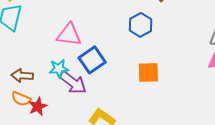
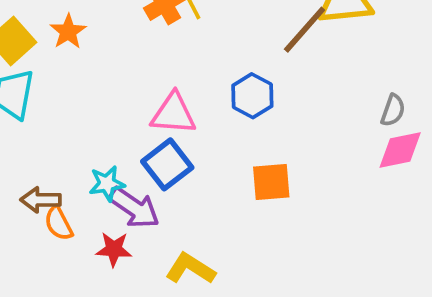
pink triangle: (69, 35) -> (173, 114), moved
orange semicircle: (21, 99) -> (59, 223), moved, turned 42
red star: (38, 106) -> (114, 249), moved, turned 30

